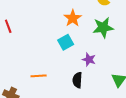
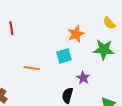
orange line: (39, 76) -> (32, 68), moved

